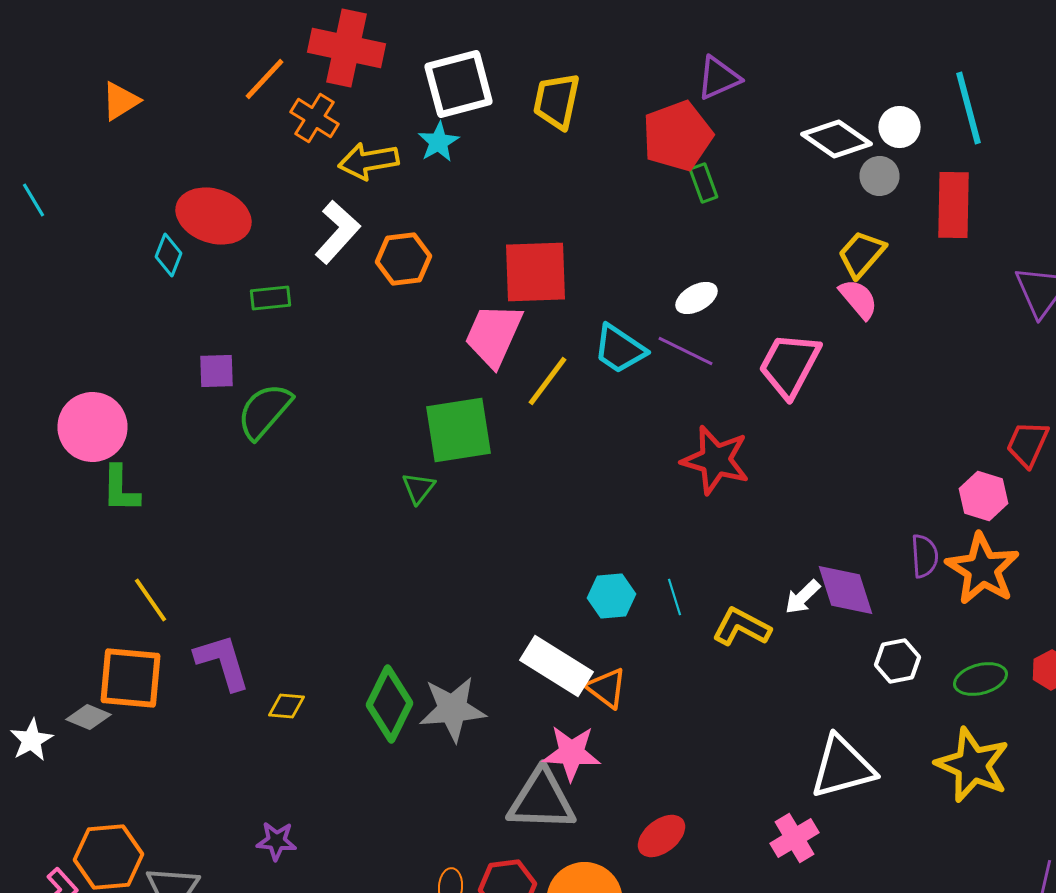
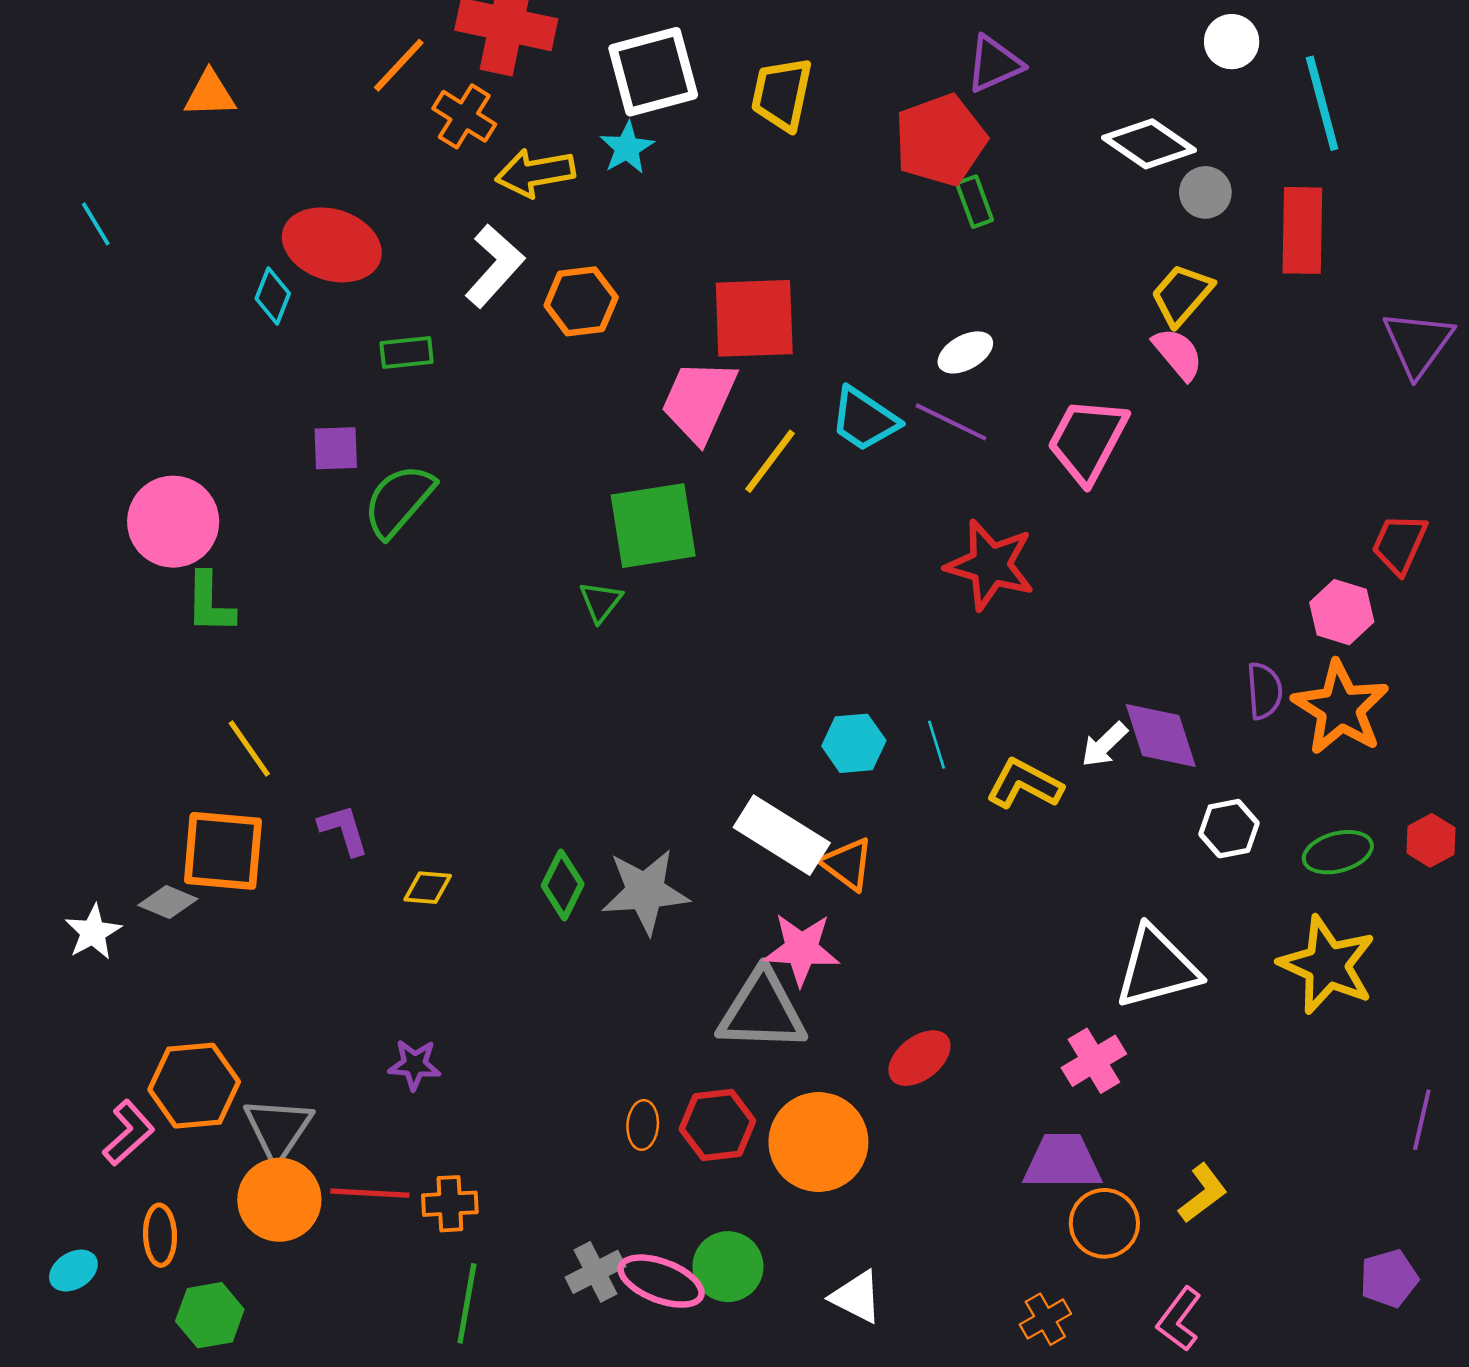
orange triangle: (120, 101) -> (210, 94), turned 30
white circle: (900, 127) -> (1232, 42), moved
purple L-shape: (222, 662) -> (344, 830), size x0.7
green diamond: (390, 704) -> (563, 885), size x0.7

